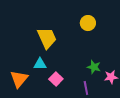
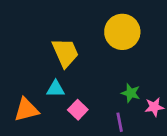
yellow circle: (88, 23) -> (122, 32), size x1.6
orange triangle: (19, 79) -> (26, 110), turned 36

